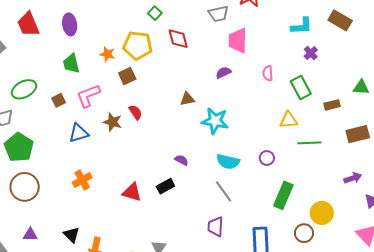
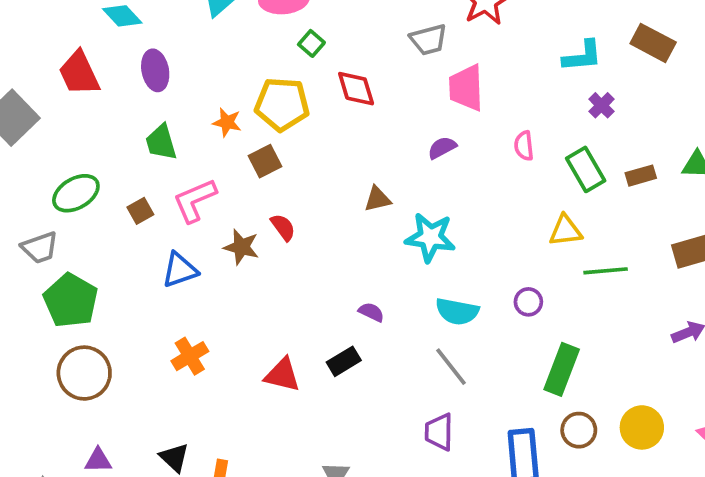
brown rectangle: (332, 105) -> (641, 176), moved
yellow circle: (322, 213) -> (642, 427), moved
brown circle: (304, 233) -> (579, 430), moved

